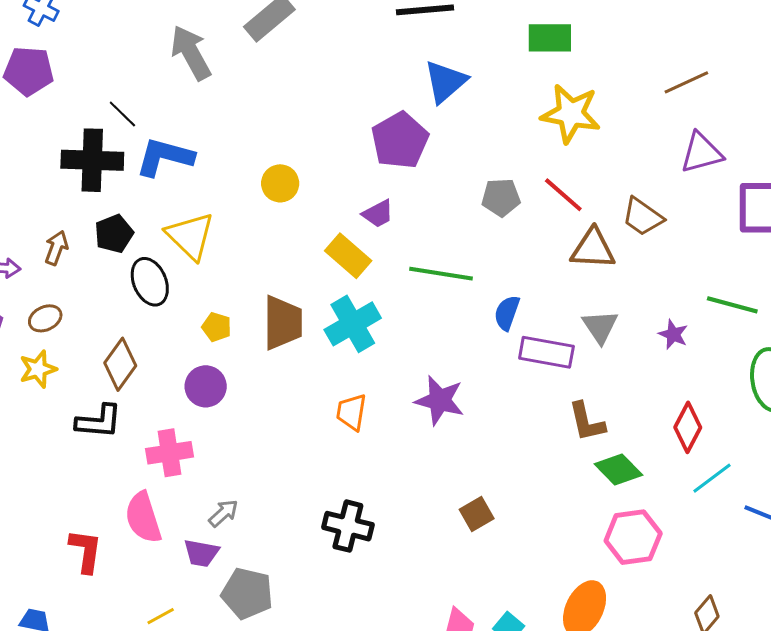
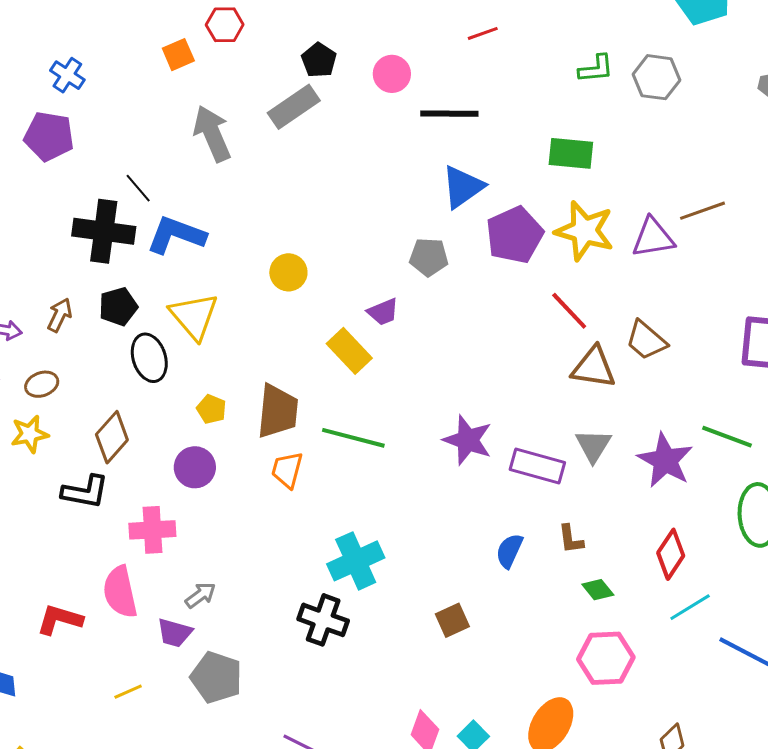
purple pentagon: (400, 140) -> (515, 235), moved
purple triangle: (701, 153) -> (653, 238), moved
gray pentagon: (501, 197) -> (429, 257), moved
green line: (441, 274) -> (353, 438), moved
blue semicircle: (507, 313) -> (509, 551), moved
cyan cross: (353, 324) -> (356, 561), moved
purple star: (673, 334) -> (665, 460), size x1.8
purple star: (440, 400) -> (468, 440), moved
orange trapezoid: (351, 412) -> (287, 470), moved
brown L-shape: (587, 422) -> (571, 539), size x0.7
green diamond: (618, 470) -> (598, 590), size x0.7
red L-shape: (86, 551) -> (60, 620), turned -87

